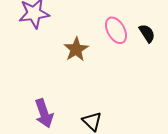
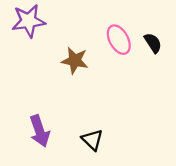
brown star: (76, 49) -> (75, 61), turned -30

